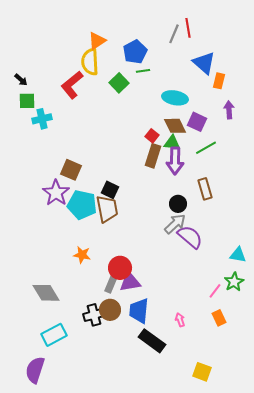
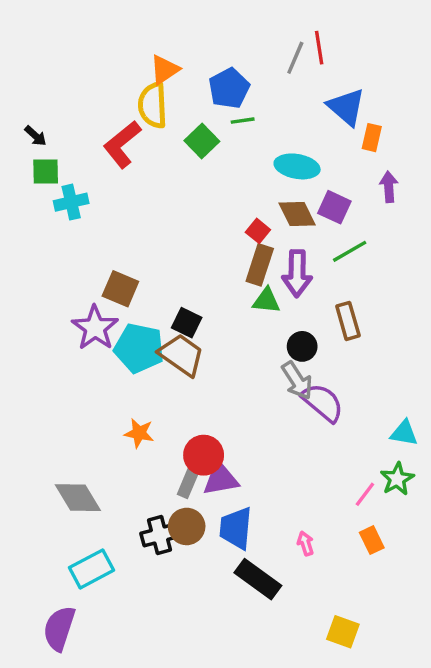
green triangle: (172, 143) -> (266, 301), moved
brown trapezoid: (107, 209) -> (182, 355), turned -44
gray arrow: (175, 224) -> (297, 380), turned 100

